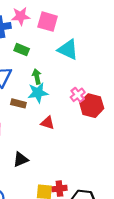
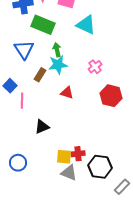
green rectangle: (22, 50) -> (43, 25), size x1.6
brown rectangle: (18, 103) -> (40, 75), turned -72
red hexagon: (92, 106) -> (111, 96), moved

